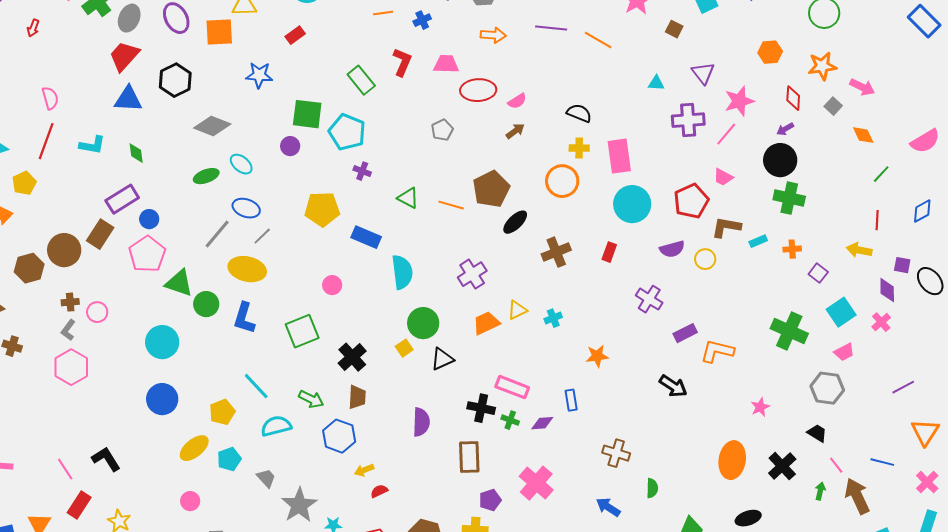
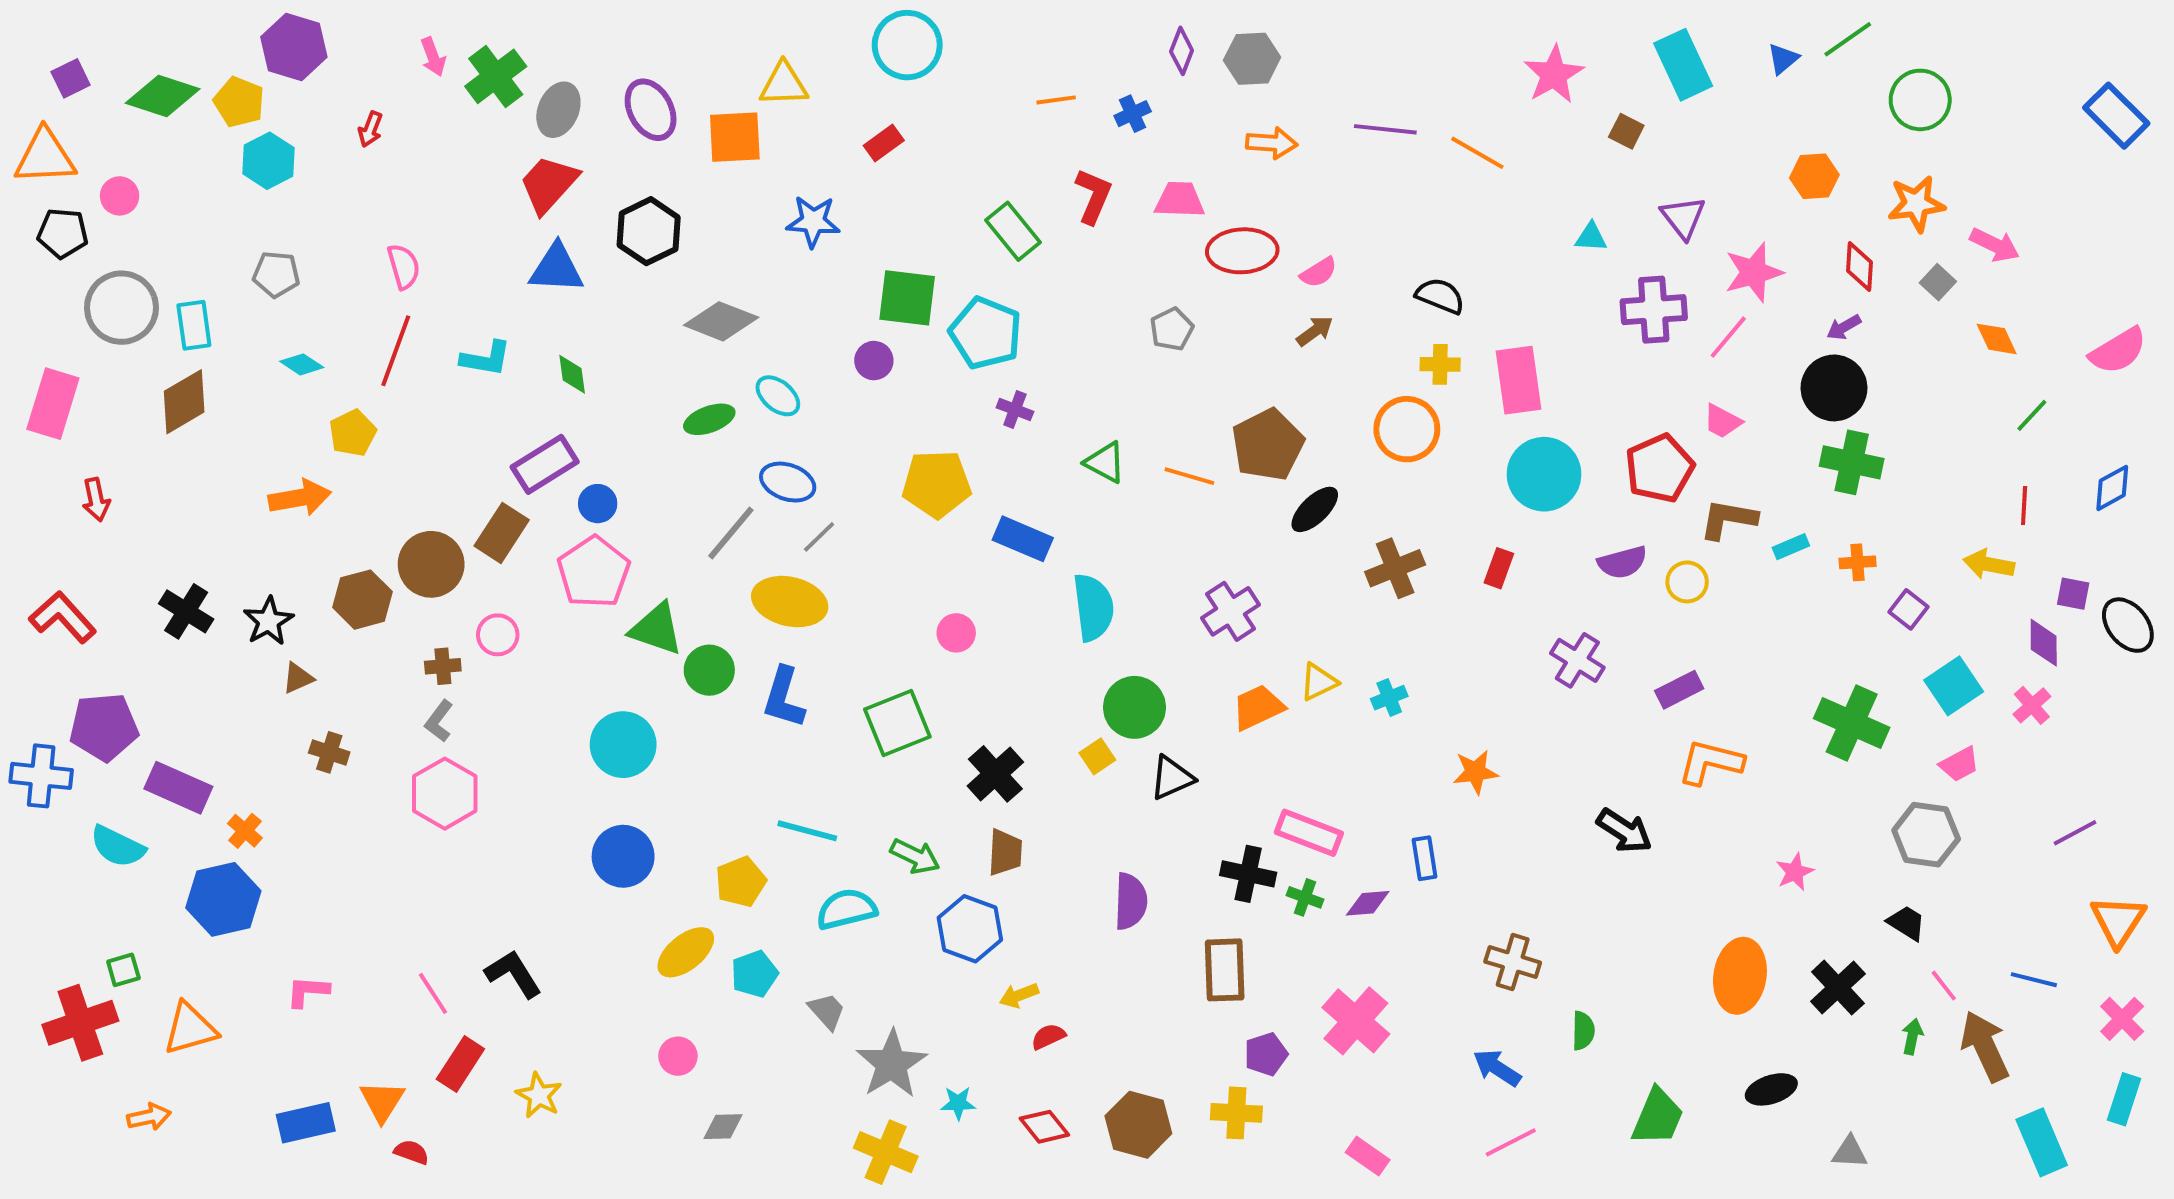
pink circle: (97, 312) -> (498, 635), moved
purple rectangle: (685, 333) -> (1679, 690), moved
cyan line: (256, 386) -> (807, 831), turned -32

